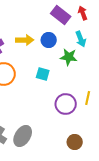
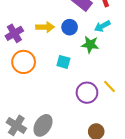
cyan arrow: (81, 39) -> (102, 26), turned 84
yellow line: (88, 98) -> (109, 87), turned -56

